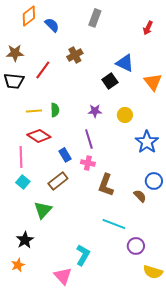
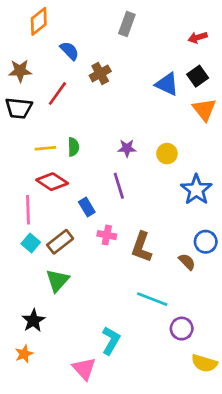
blue semicircle: (52, 25) -> (69, 51), moved
red arrow: (148, 28) -> (198, 37), turned 48
black square: (110, 81) -> (198, 76), moved
pink cross: (88, 163) -> (107, 235), moved
brown rectangle: (58, 181) -> (60, 242), moved

